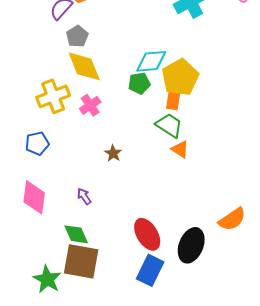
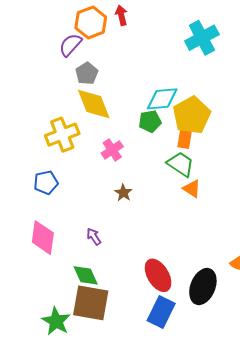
pink cross: (90, 105) -> (112, 150), moved

